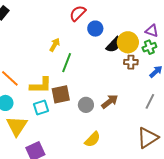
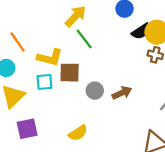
yellow arrow: (55, 45) -> (76, 16), size x1.5
green line: (67, 63) -> (84, 39), turned -72
yellow semicircle: (92, 139) -> (78, 133), moved

